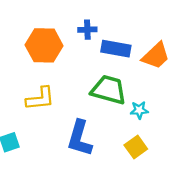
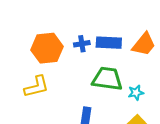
blue cross: (87, 30) -> (82, 44), moved
yellow L-shape: (40, 99) -> (37, 87), moved

